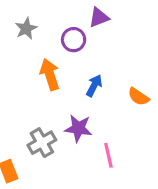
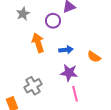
blue arrow: (94, 86) -> (66, 50), turned 56
purple star: (78, 128) -> (69, 73), moved

